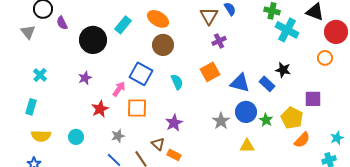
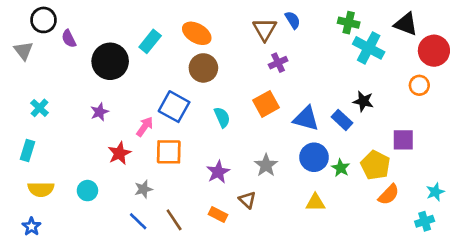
gray star: (221, 121) -> (266, 165), moved
brown triangle: (158, 144) -> (247, 200), moved

